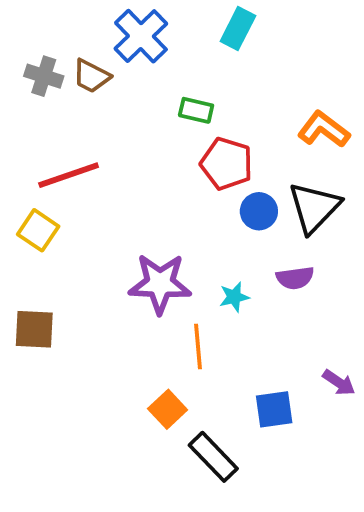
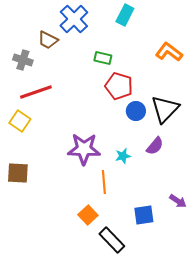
gray cross: (44, 76) -> (23, 60), moved
orange L-shape: (324, 129) -> (169, 52), moved
purple semicircle: (295, 278) -> (155, 146), turned -42

